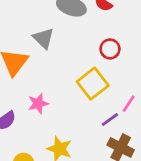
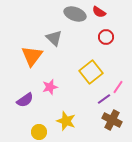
red circle: (110, 49) -> (106, 37), moved

